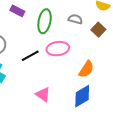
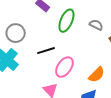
pink ellipse: (58, 49) -> (64, 67), moved, turned -60

